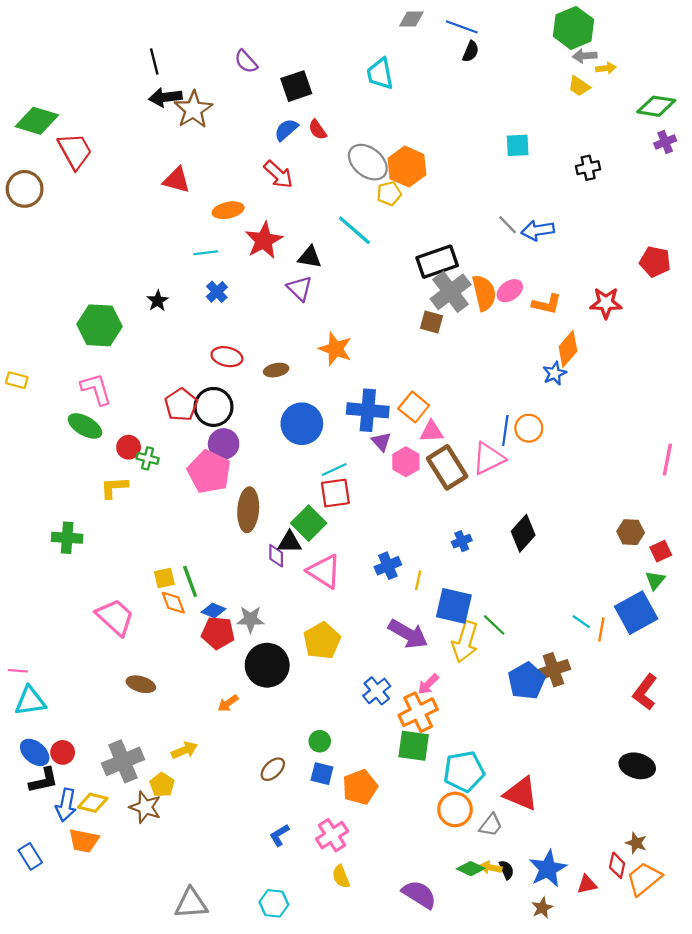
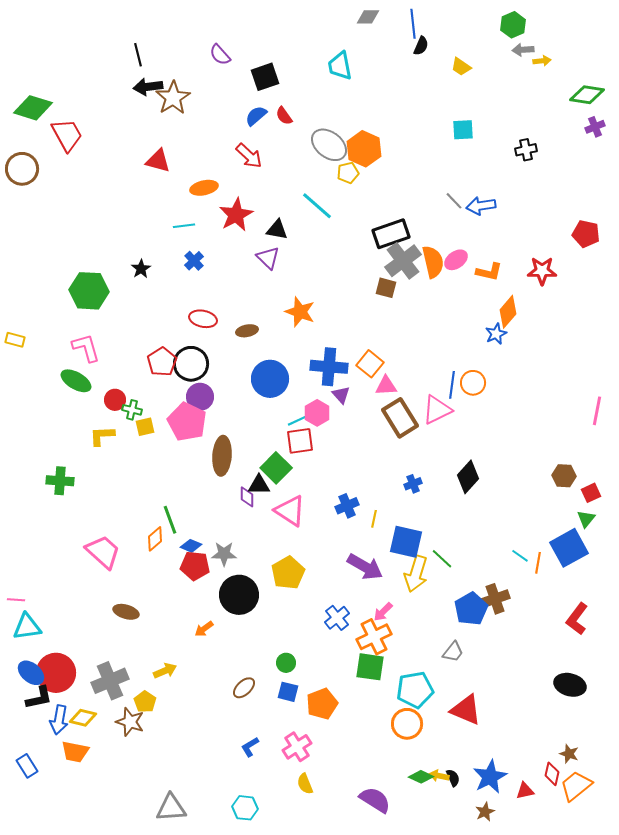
blue line: (462, 27) -> (413, 24), turned 64
green hexagon: (574, 28) -> (513, 25), size x0.7
yellow trapezoid: (579, 86) -> (461, 67), moved
pink hexagon: (406, 462) -> (317, 413), moved
yellow square: (164, 578) -> (145, 427), moved
orange diamond: (173, 603) -> (155, 539), turned 70
red circle: (63, 752) -> (56, 673), size x1.8
gray trapezoid: (491, 825) -> (453, 652), moved

